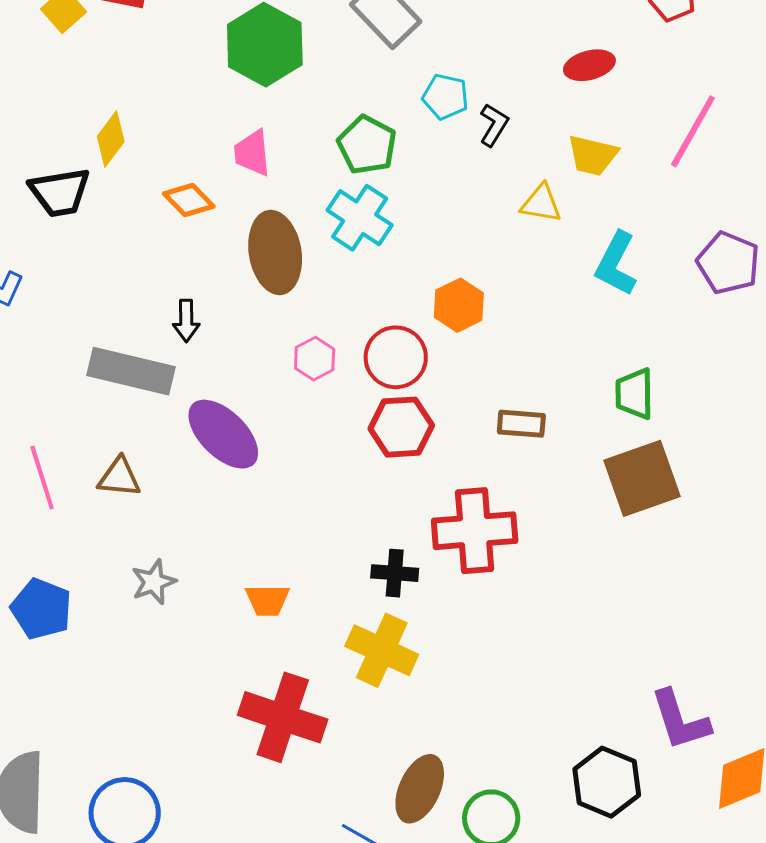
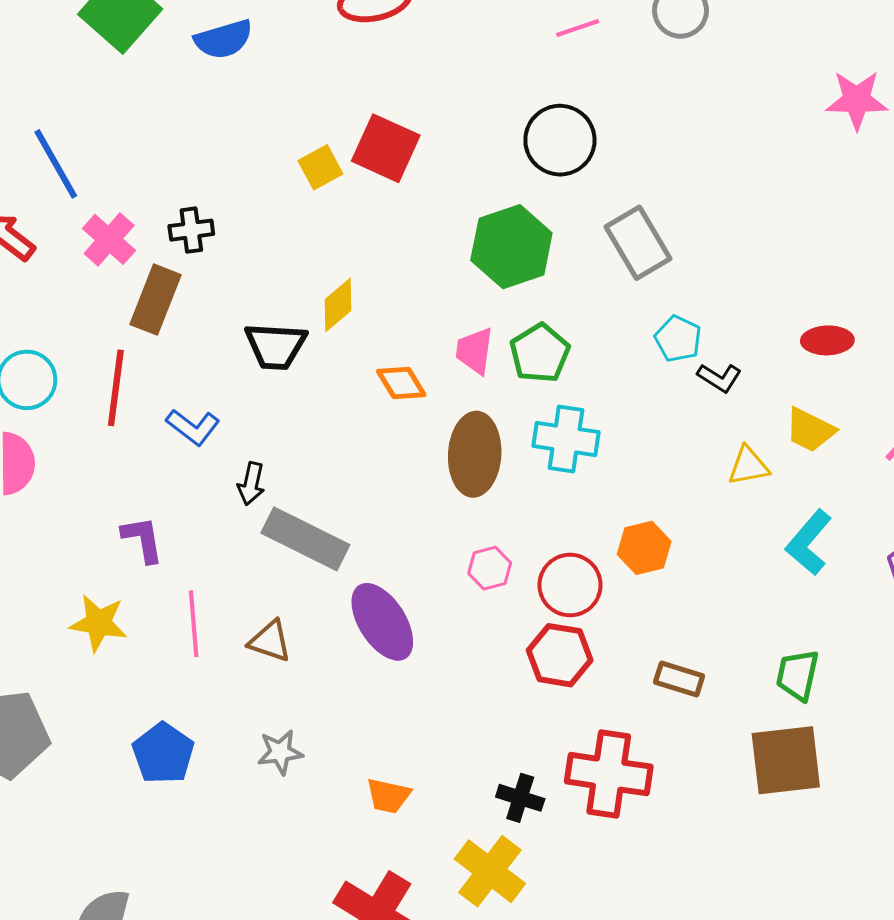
black L-shape: (494, 125) -> (719, 378), turned 78
green pentagon: (367, 145) -> (540, 353), moved
yellow triangle: (541, 203) -> (748, 466), turned -33
cyan cross: (360, 218) -> (566, 439), turned -38
black arrow: (186, 321) -> (251, 484), moved

